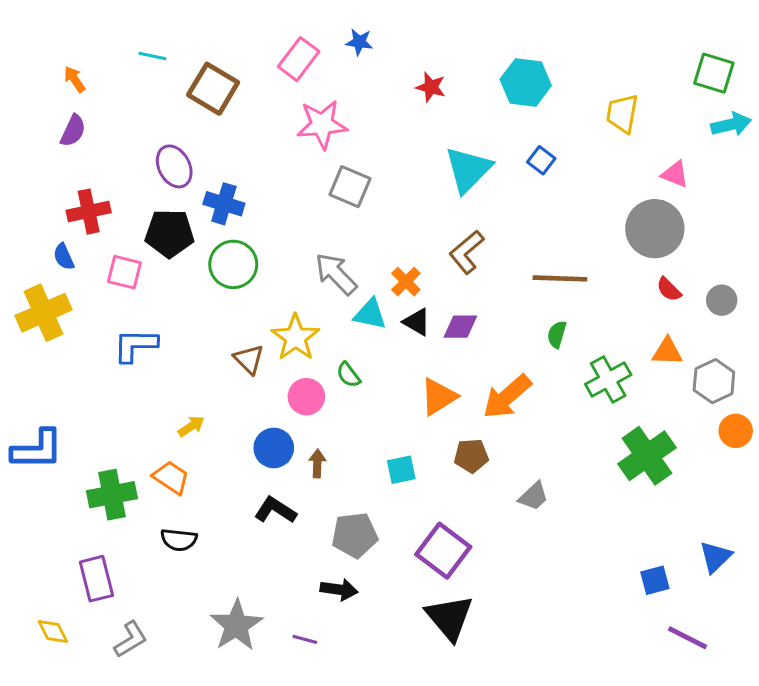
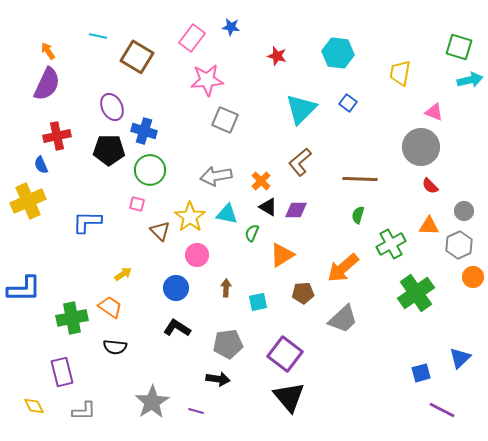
purple semicircle: (73, 131) -> (47, 84), size x1.6
pink square: (124, 272) -> (137, 204), moved, size x0.7
gray arrow: (336, 274) -> (216, 176), turned -56
gray circle: (722, 300) -> (464, 211), moved
cyan triangle: (370, 314) -> (227, 214), moved
green semicircle: (348, 375) -> (252, 233), moved, turned 60
orange arrow: (507, 397) -> (343, 268), moved
brown arrow: (317, 464) -> (226, 288), moved
gray trapezoid: (533, 496) -> (343, 319), size x1.5
gray L-shape: (131, 639) -> (84, 411), turned 30

